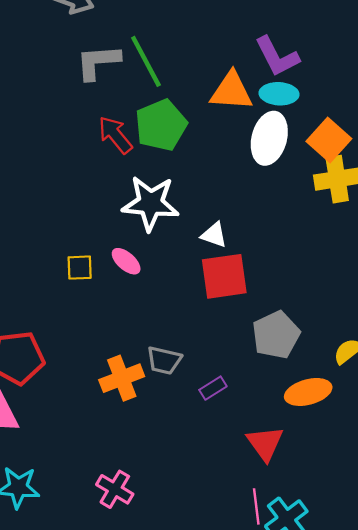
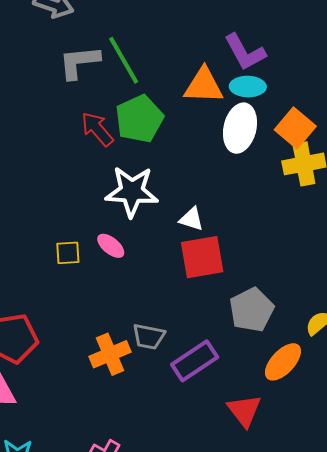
purple rectangle: (213, 388) -> (195, 361), size x1.8
orange ellipse: (308, 392) -> (283, 362), turned -30

